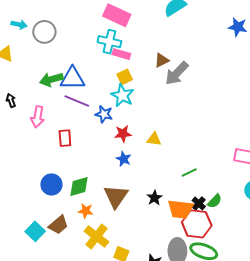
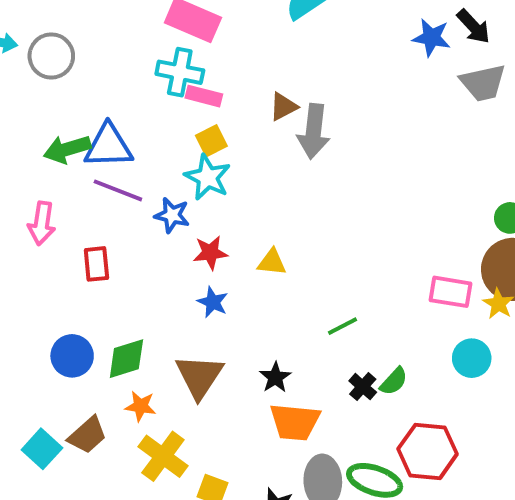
gray arrow: (177, 73) -> (314, 131), turned -36
orange trapezoid: (180, 209) -> (295, 422), moved
red hexagon: (197, 224) -> (428, 451), moved

